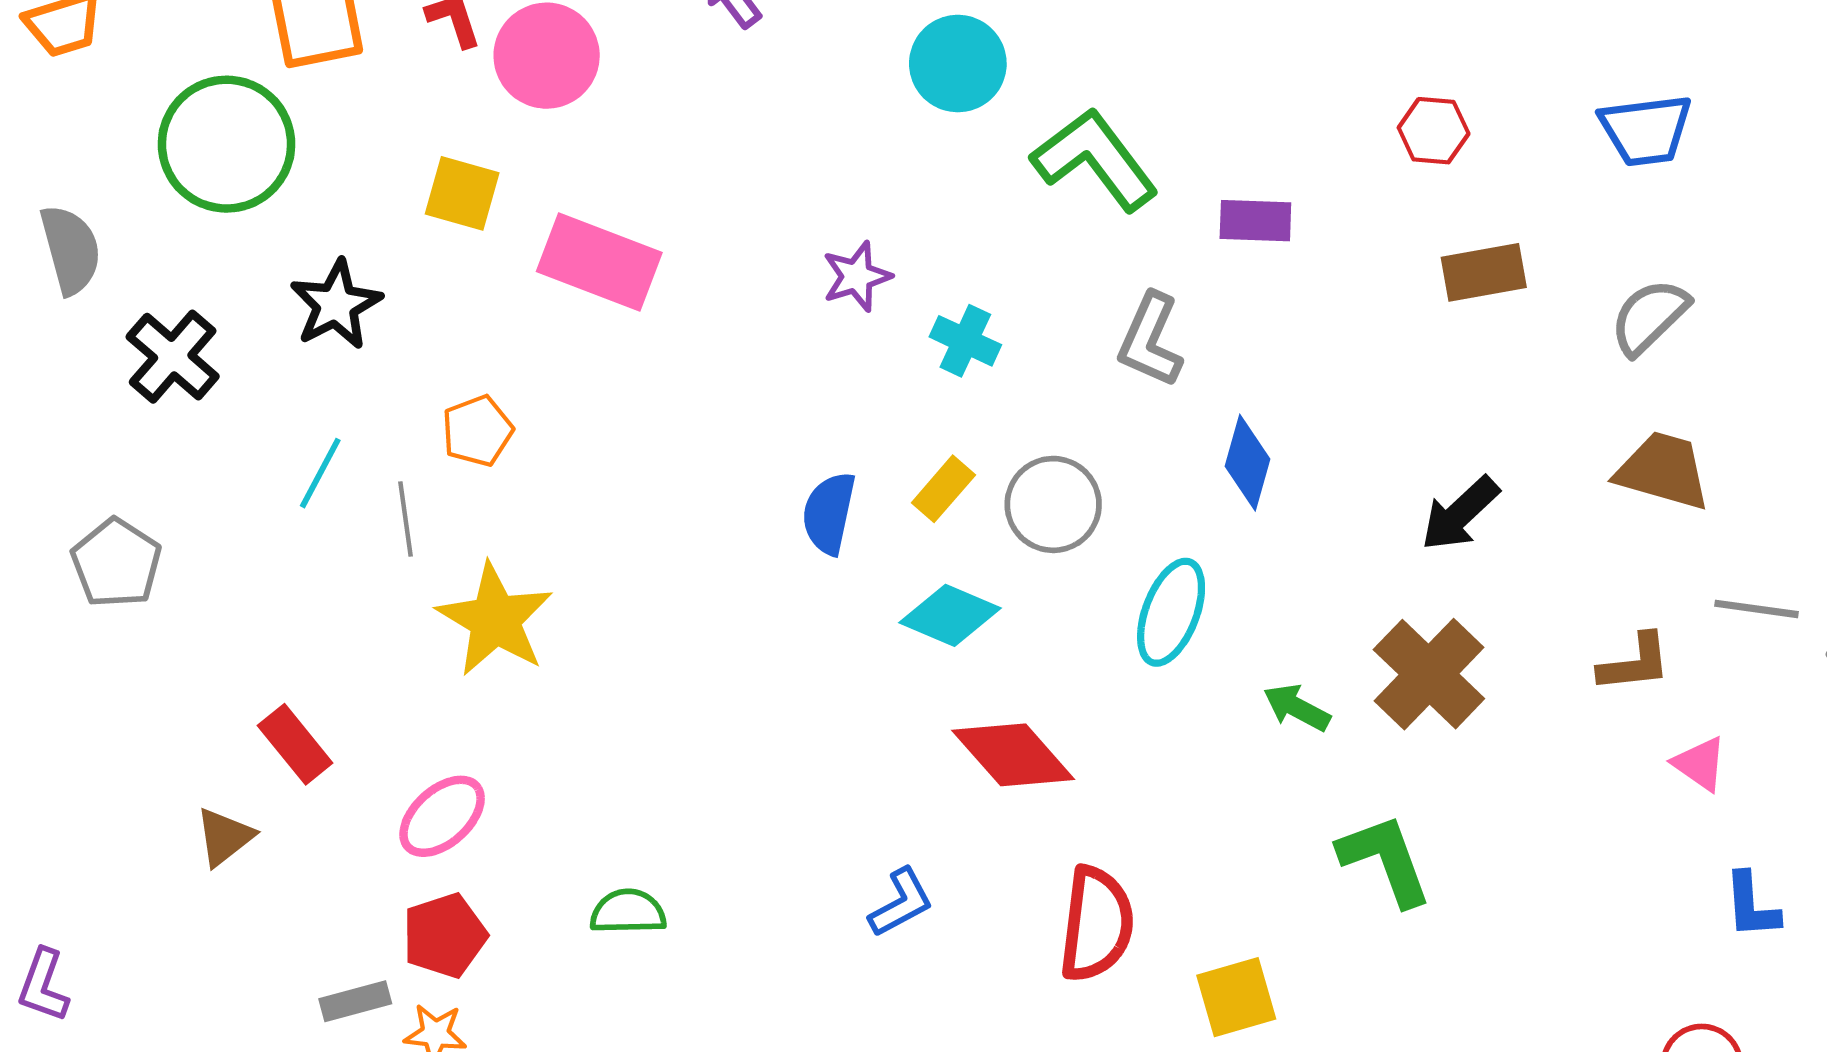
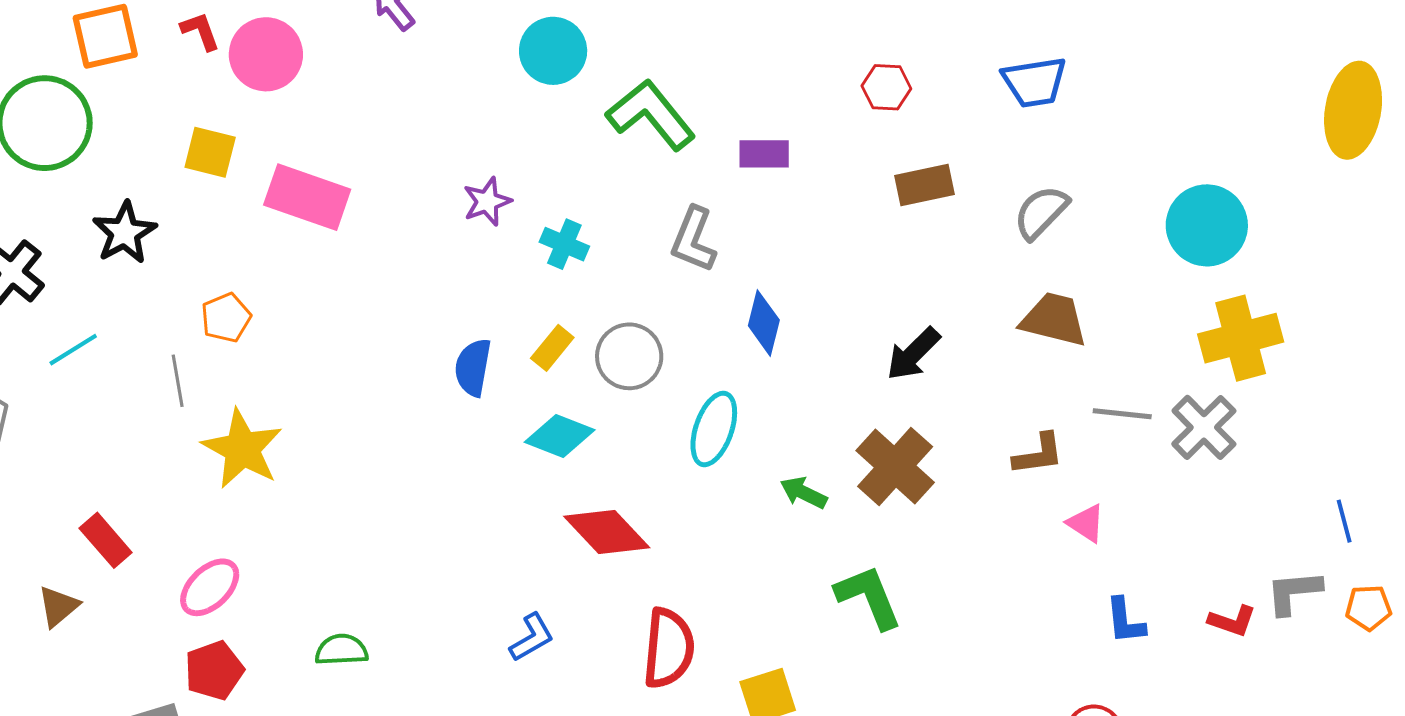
cyan line: (320, 473) -> (73, 350), moved, turned 32

